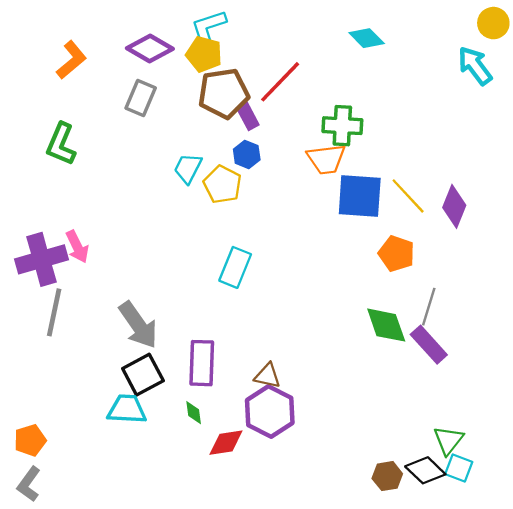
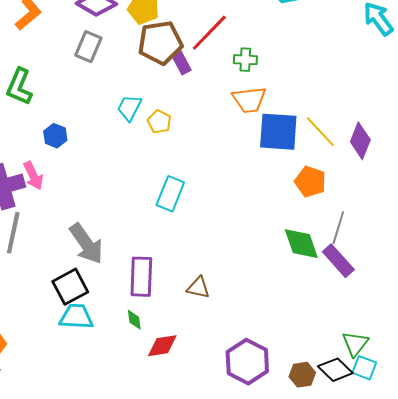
green cross: (342, 126) -> (245, 60), moved, size x0.7
blue hexagon: (247, 154) -> (55, 136), moved
yellow pentagon: (222, 184) -> (159, 122), size x0.7
black square: (143, 375) -> (70, 287), moved
purple hexagon: (270, 412) -> (247, 362), moved

